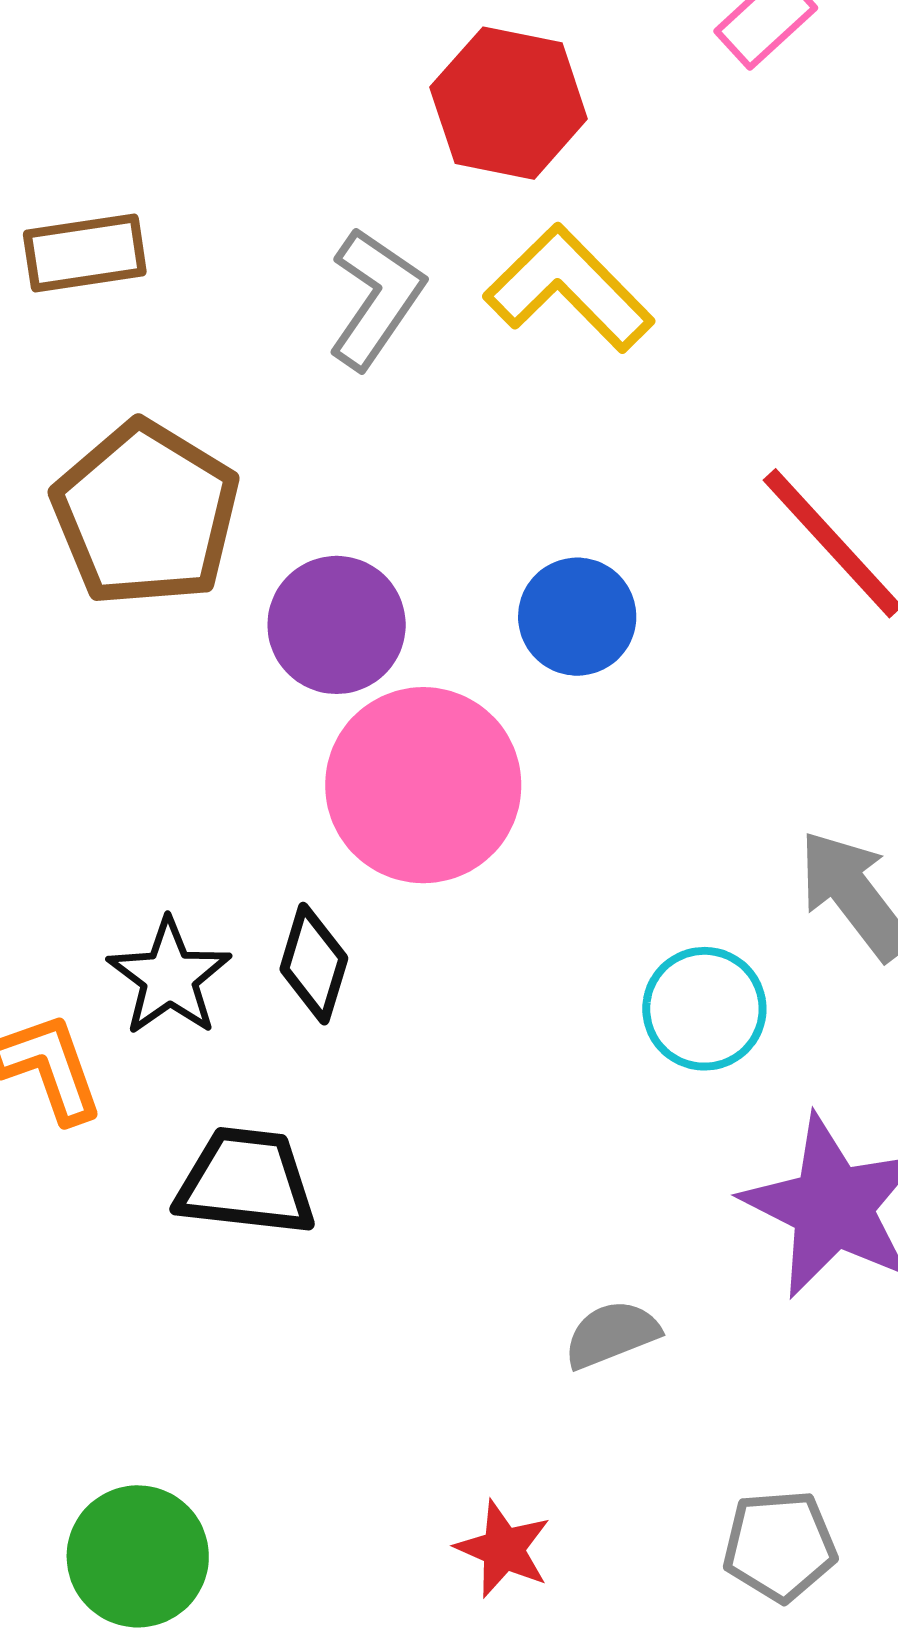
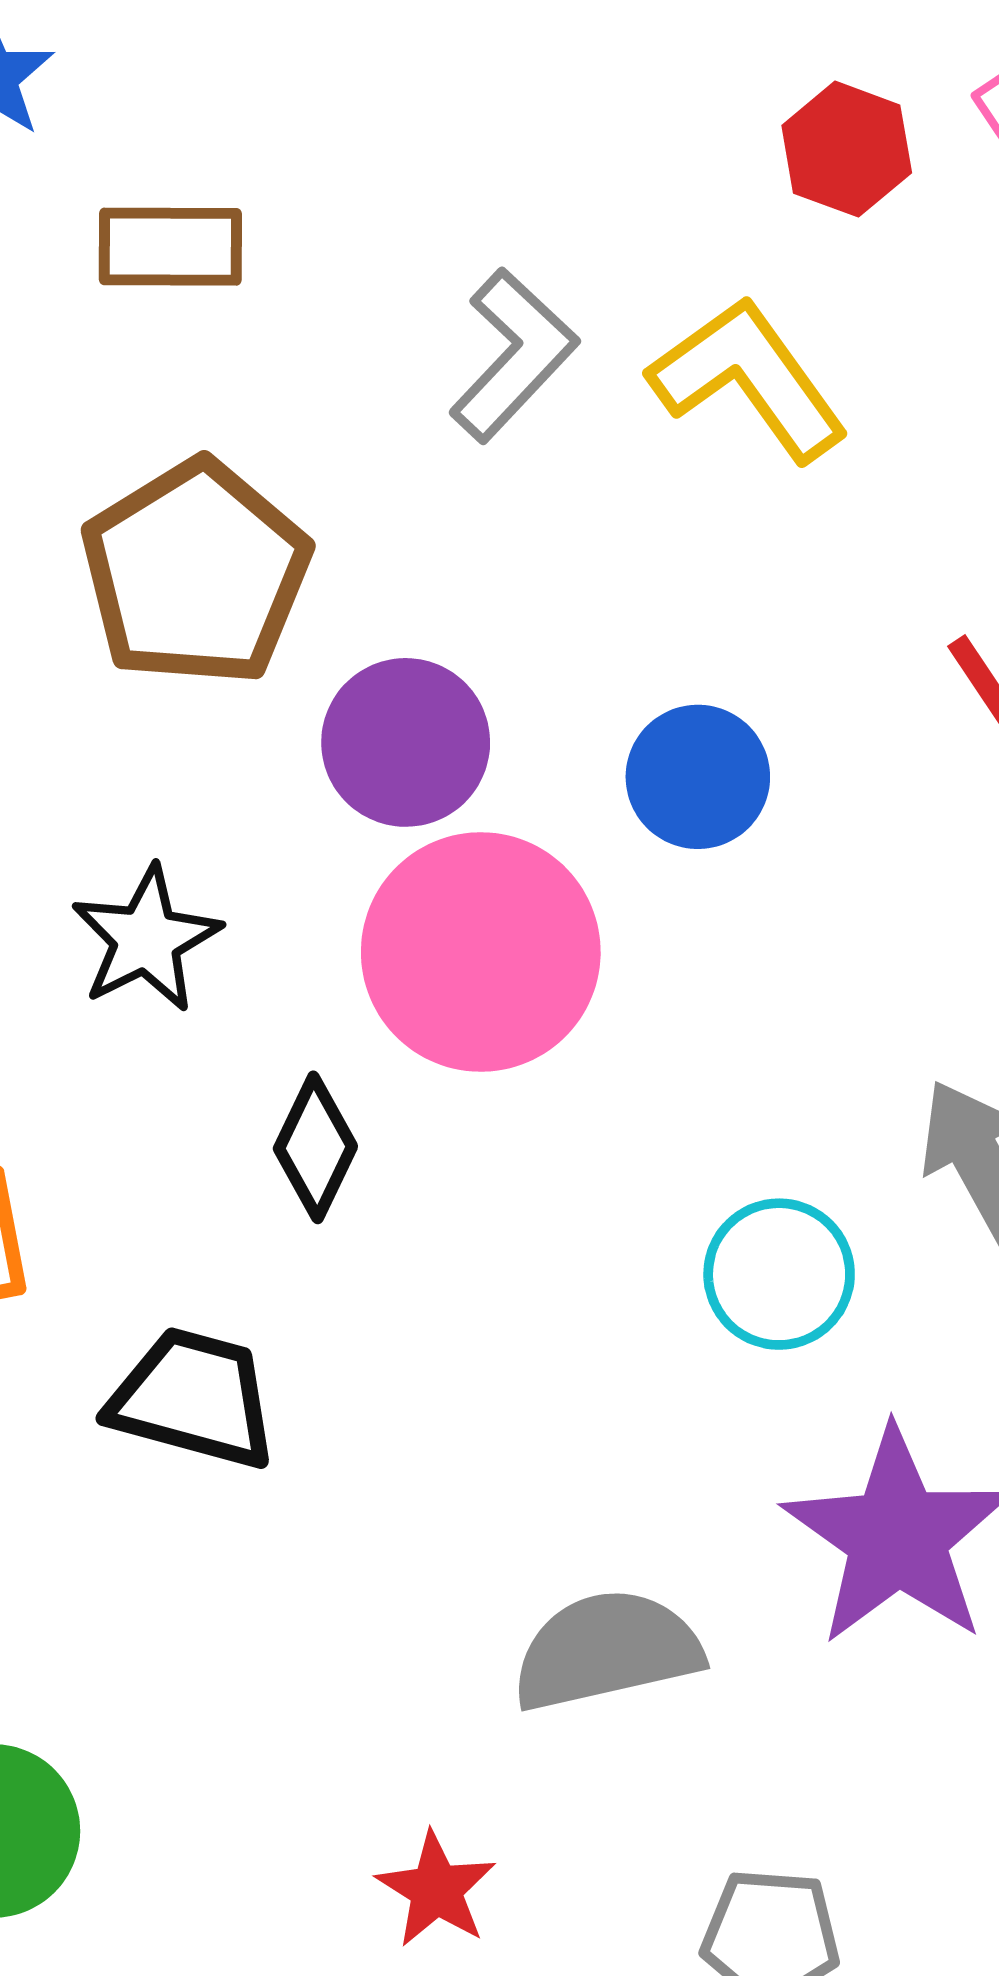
red hexagon: (509, 103) -> (847, 149), moved, size x0.7
black star: (169, 977) -> (146, 939), moved
gray semicircle: (612, 1334) -> (607, 1650), size x1.6

